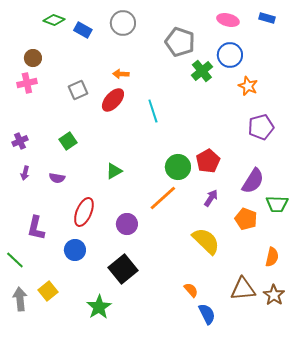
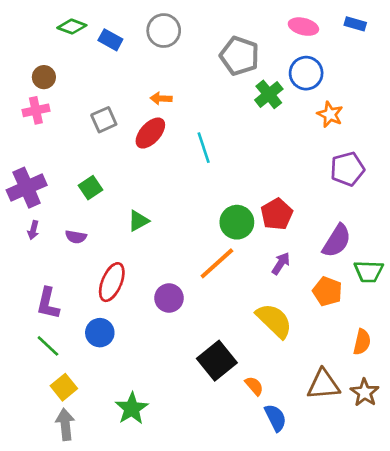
purple cross: (20, 141) -> (27, 188), size x1.8
green triangle: (114, 171) -> (138, 221), moved
green line: (15, 260) -> (48, 346), moved
black square: (123, 269) -> (217, 361), moved
gray arrow: (20, 299) -> (65, 424), moved

